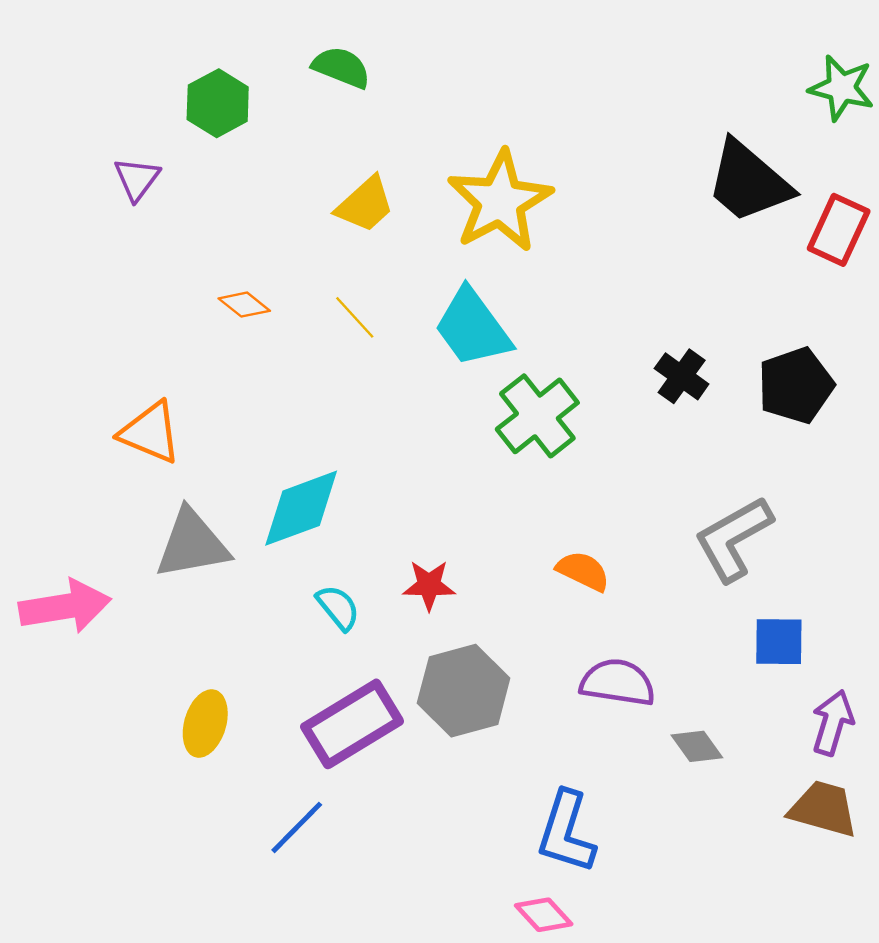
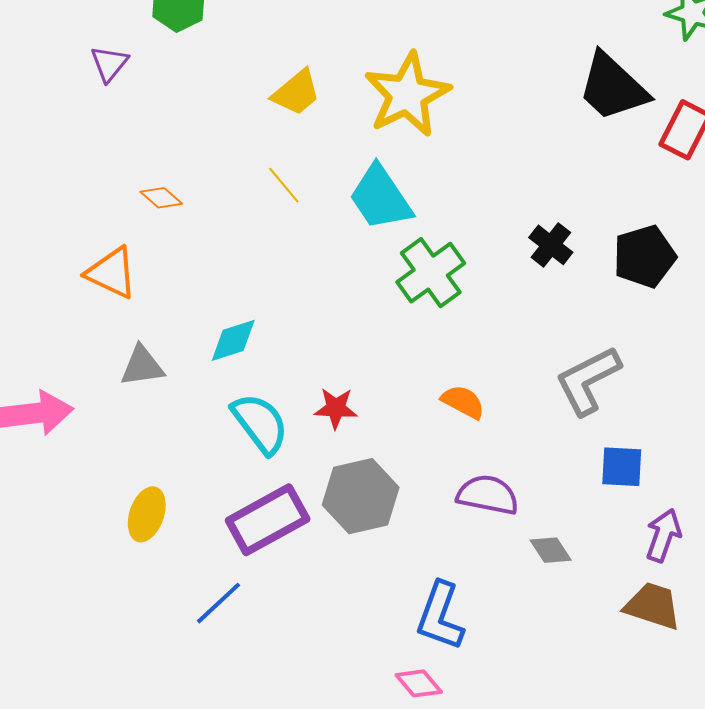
orange diamond: (244, 305) -> (161, 198), moved
cyan diamond: (301, 508) -> (233, 340), size x0.7
gray triangle: (192, 544) -> (142, 366), size x0.7
cyan semicircle: (338, 608) -> (260, 423), size x1.6

